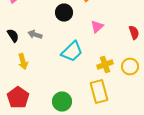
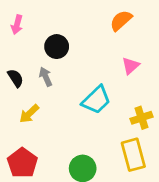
black circle: (64, 12) -> (57, 47), moved
gray arrow: (35, 34) -> (46, 77), turned 48
yellow arrow: (23, 62) -> (29, 114), turned 63

